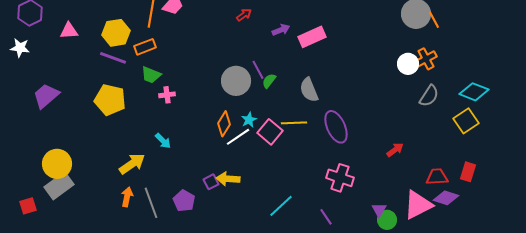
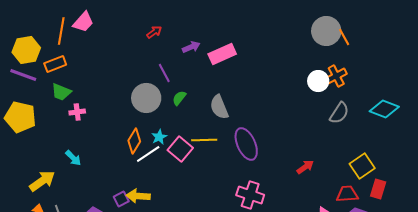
purple line: (258, 70) -> (164, 73), moved
yellow square: (466, 121) -> (362, 166), moved

